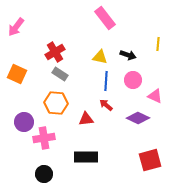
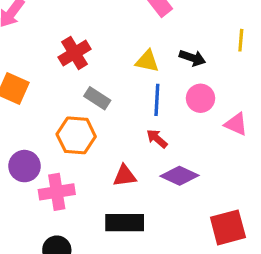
gray rectangle: (60, 74) -> (97, 98), moved
purple diamond: (138, 118) -> (180, 176), moved
red triangle: (86, 119) -> (125, 176), moved

